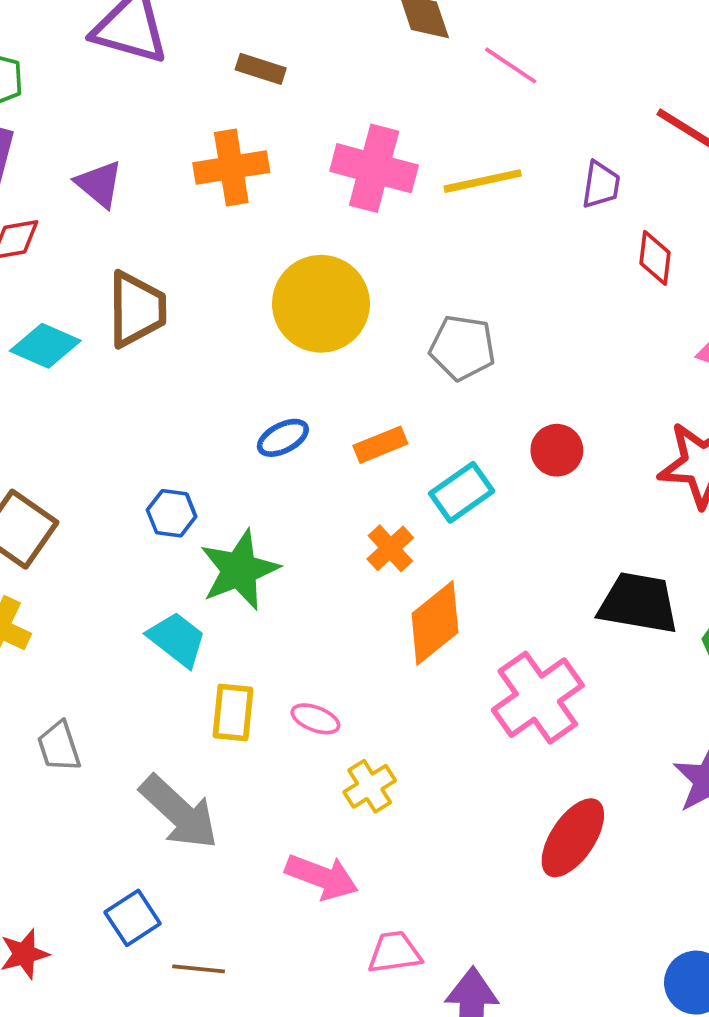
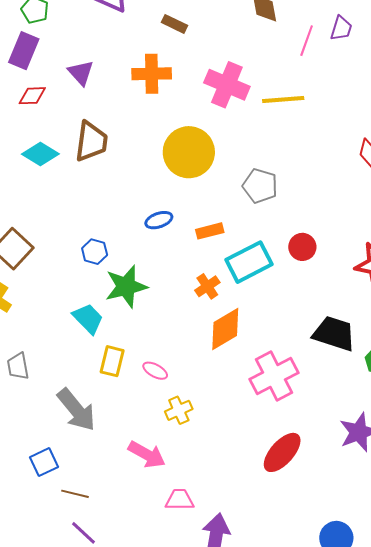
pink line: (511, 65) -> (307, 41), turned 68
purple trapezoid: (601, 185) -> (341, 28), moved
cyan rectangle: (462, 492) -> (249, 262), size x1.4

